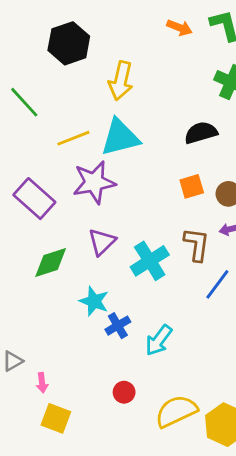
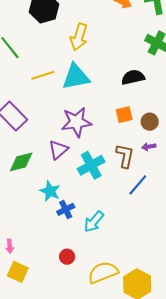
purple star: (94, 182) -> (76, 122), moved

